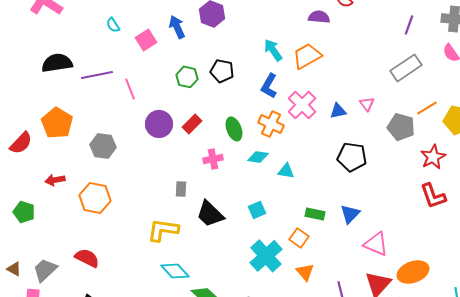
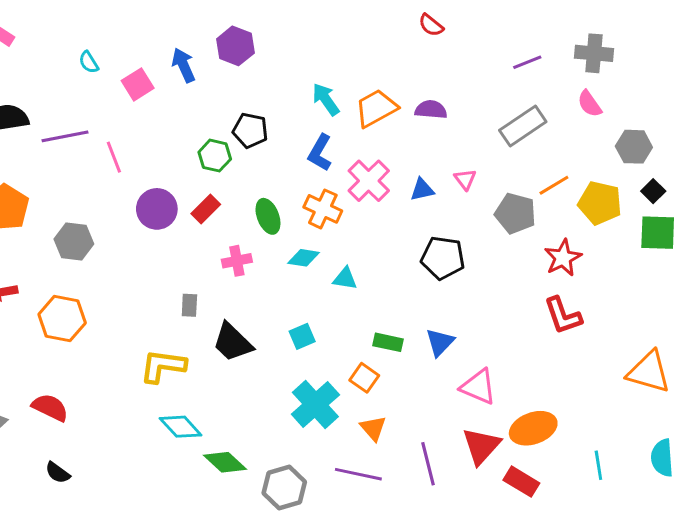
purple semicircle: (319, 17) -> (431, 110), moved
purple line: (409, 25) -> (527, 62), turned 48
green hexagon: (187, 77) -> (215, 156), moved

